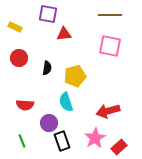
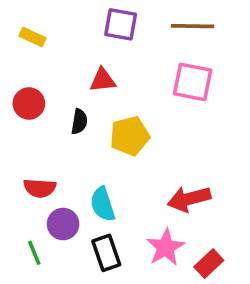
purple square: (48, 14) -> (121, 24), moved
yellow rectangle: (15, 27) -> (32, 37), moved
red triangle: (64, 34) -> (103, 80), moved
cyan semicircle: (66, 102) -> (103, 204), moved
purple circle: (49, 123) -> (63, 224), moved

